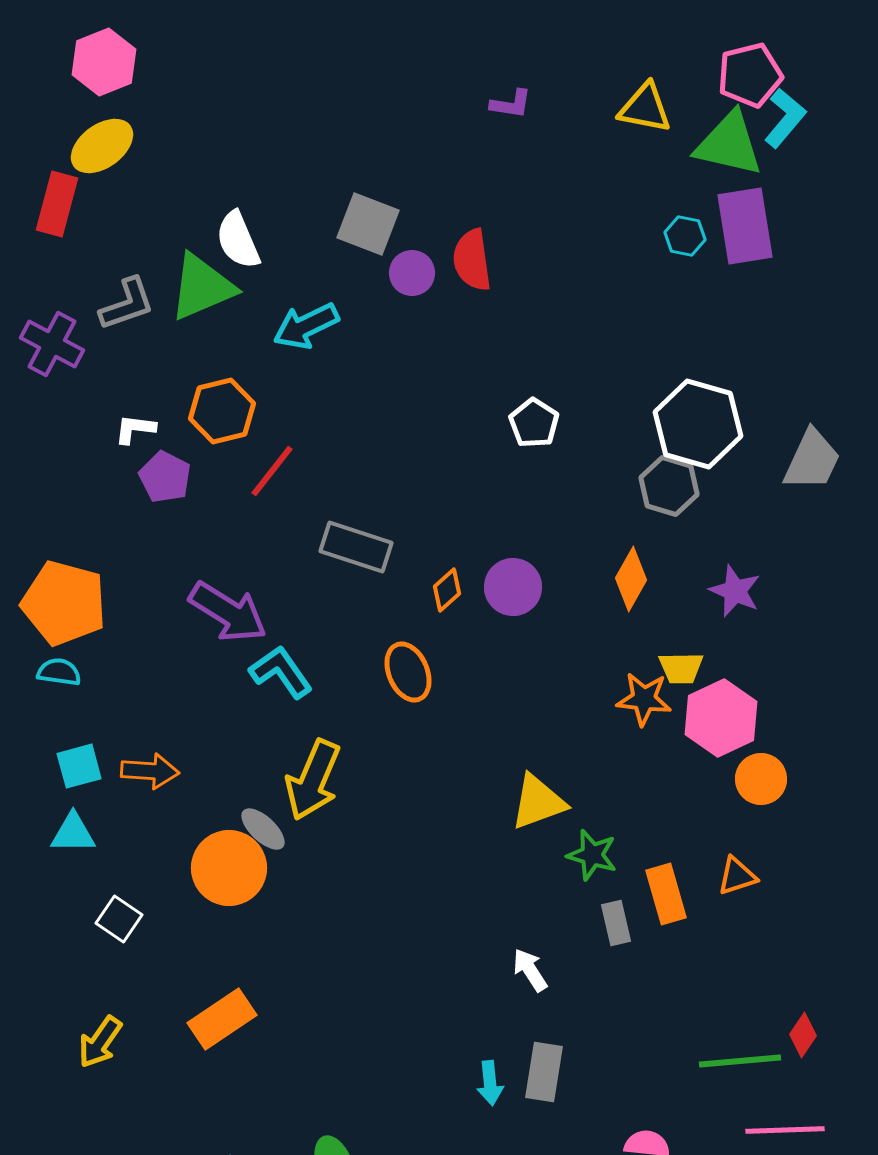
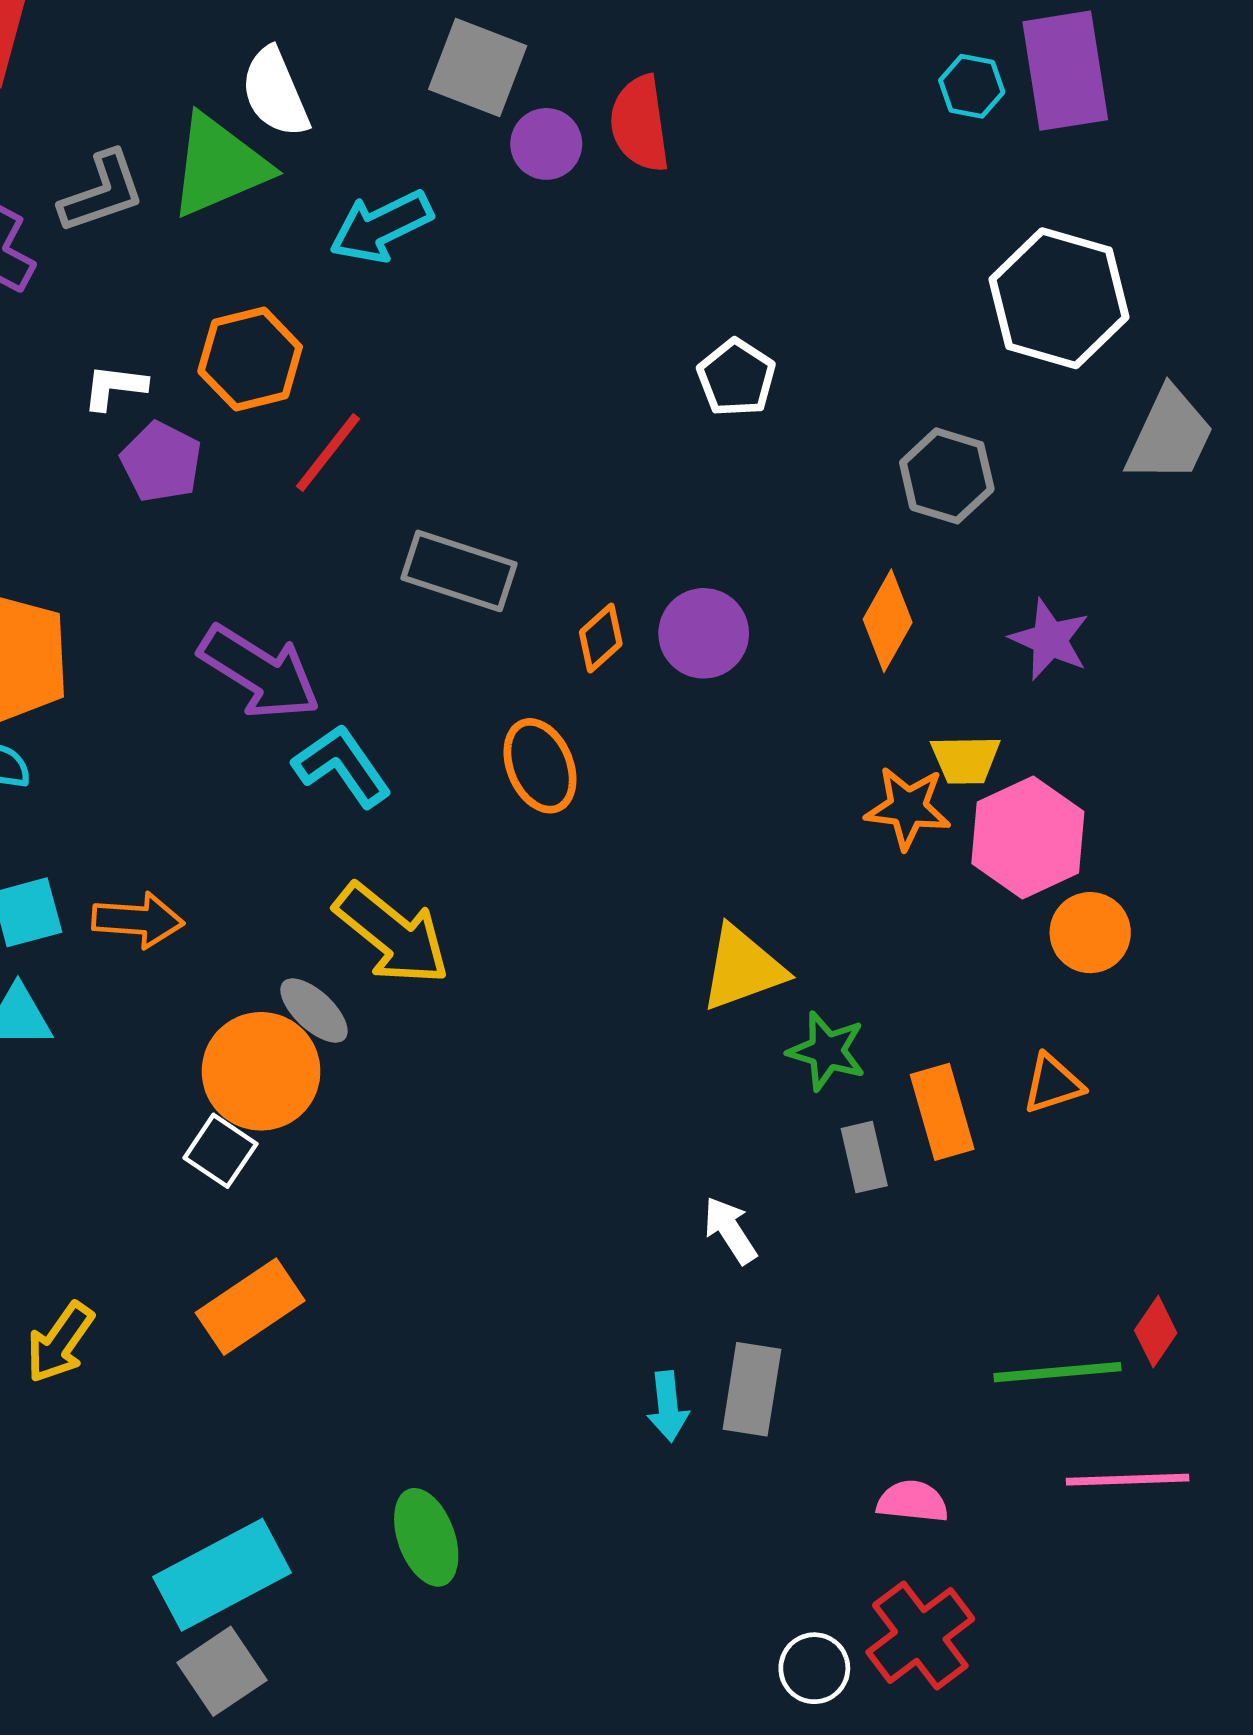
white hexagon: (698, 424) -> (1059, 298), moved
yellow arrow: (313, 780) -> (392, 934), turned -74
white square: (119, 919) -> (220, 1151), moved

